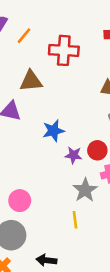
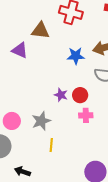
blue star: (53, 131) -> (76, 56), moved
gray star: (85, 190) -> (41, 121), moved

